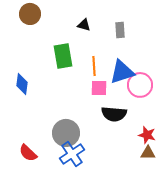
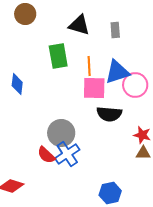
black triangle: (84, 25) -> (79, 25), size x1.6
pink square: (99, 88) -> (94, 88), size x1.4
red semicircle: (28, 153) -> (46, 155), moved

